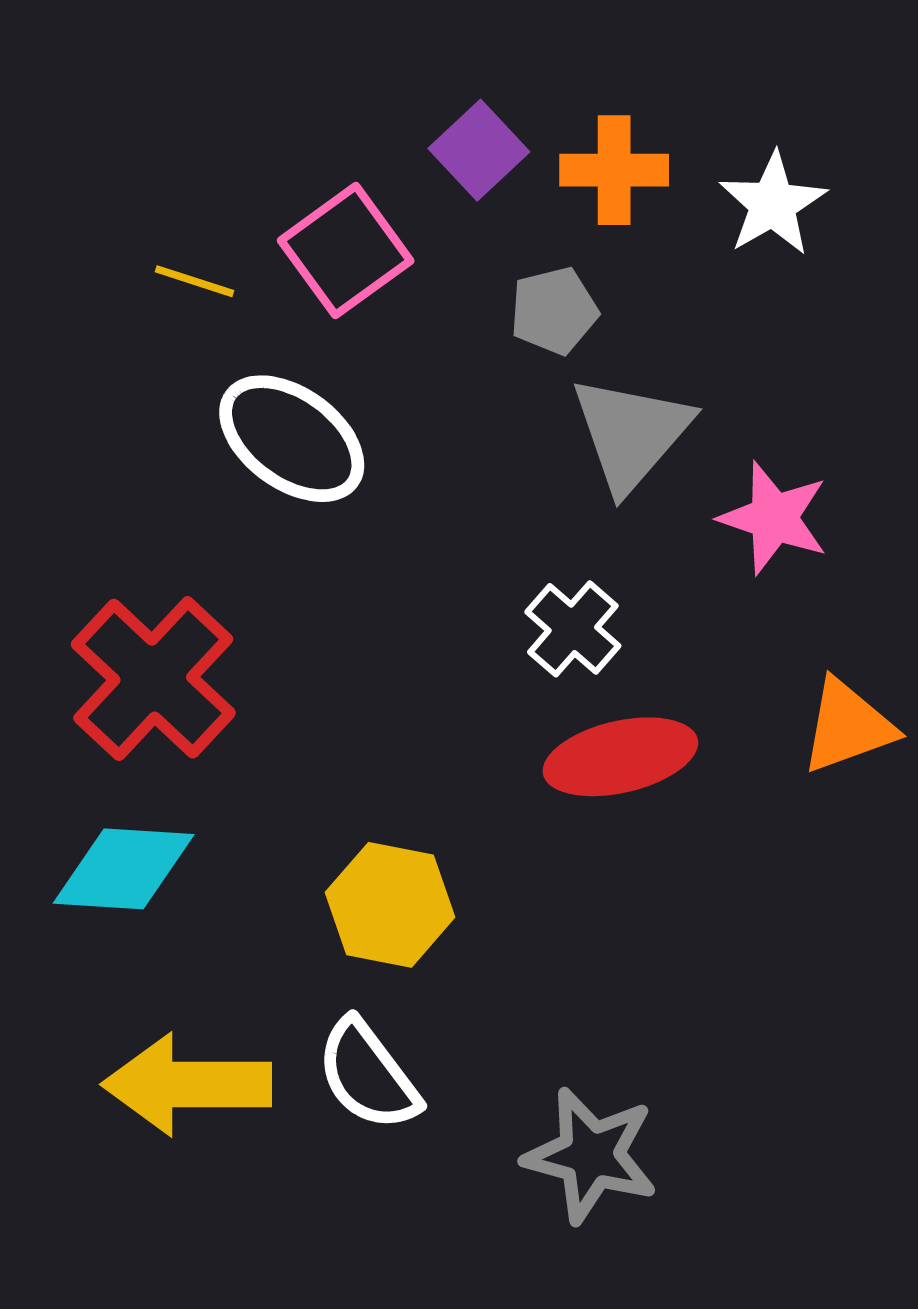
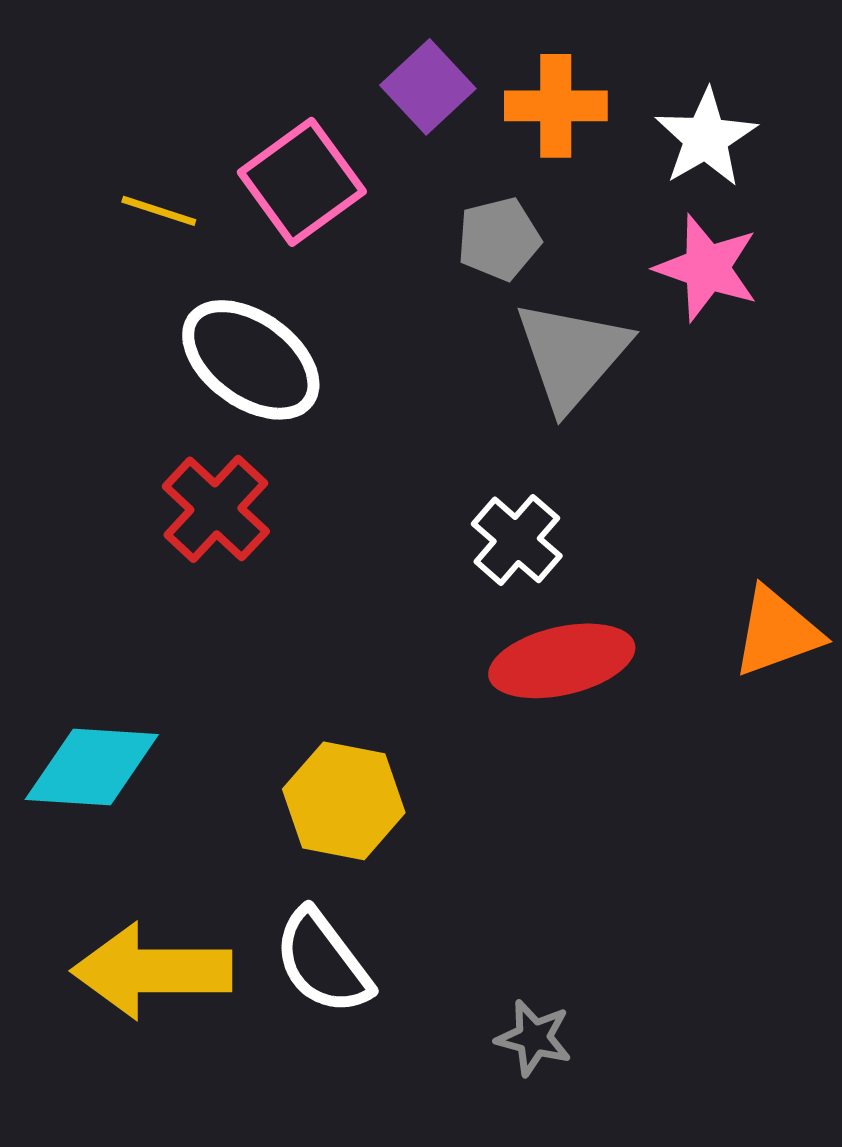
pink star: (774, 518) -> (707, 268), moved
red cross: (153, 679) -> (216, 509), moved, size x0.7
gray star: (591, 1155) -> (534, 1038), size x0.6

